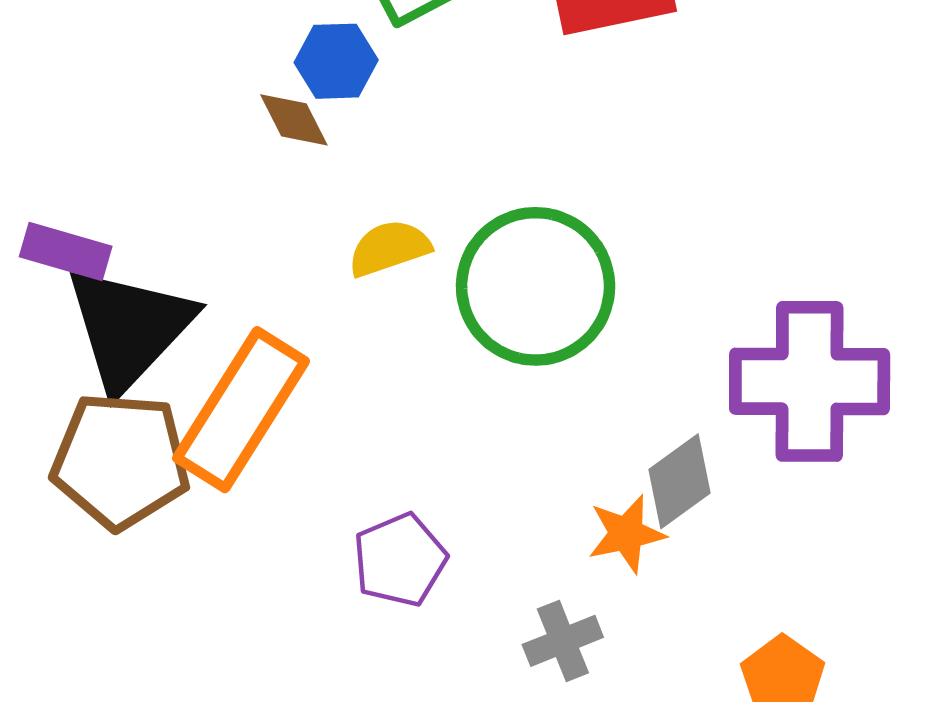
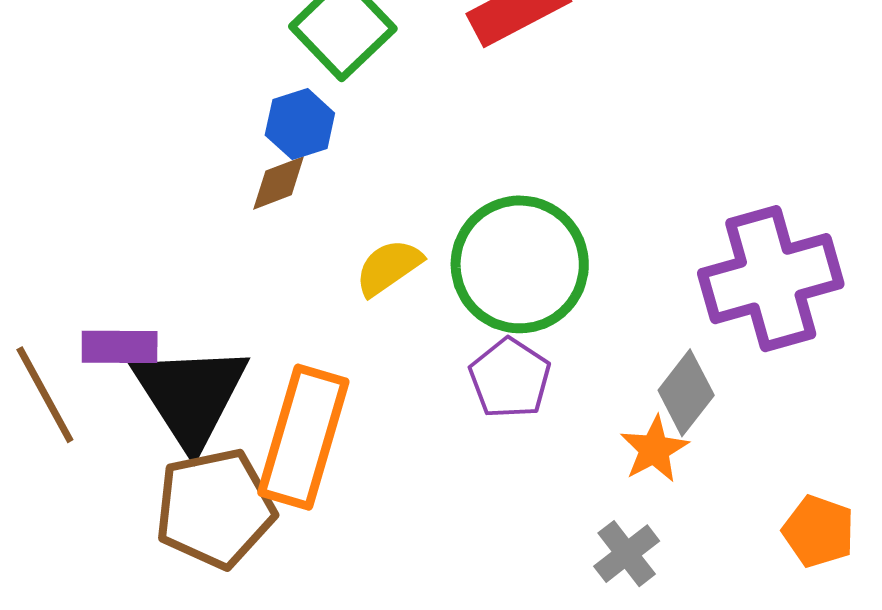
brown diamond: (294, 120) -> (279, 183), turned -68
purple pentagon: (400, 560) -> (510, 378), moved

